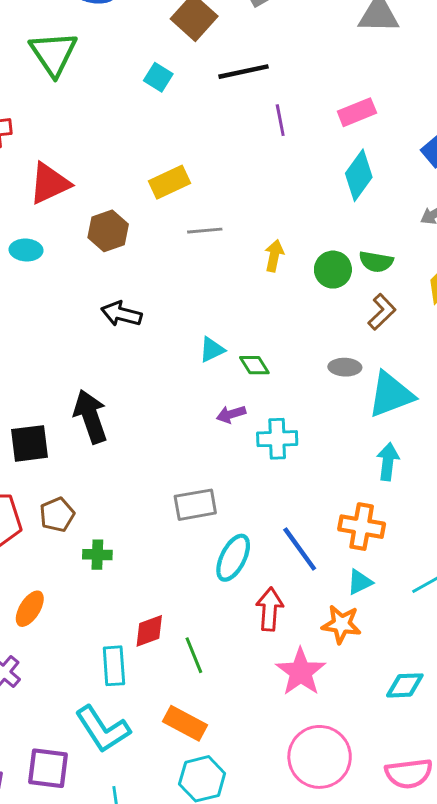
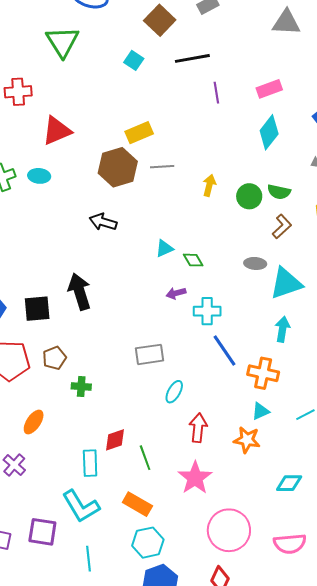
brown hexagon: (108, 231) -> (118, 167), moved, size x1.4
blue line: (300, 549) -> (225, 350), moved
cyan ellipse: (233, 558) -> (174, 392), size x0.7
pink star: (301, 672) -> (195, 478), moved

